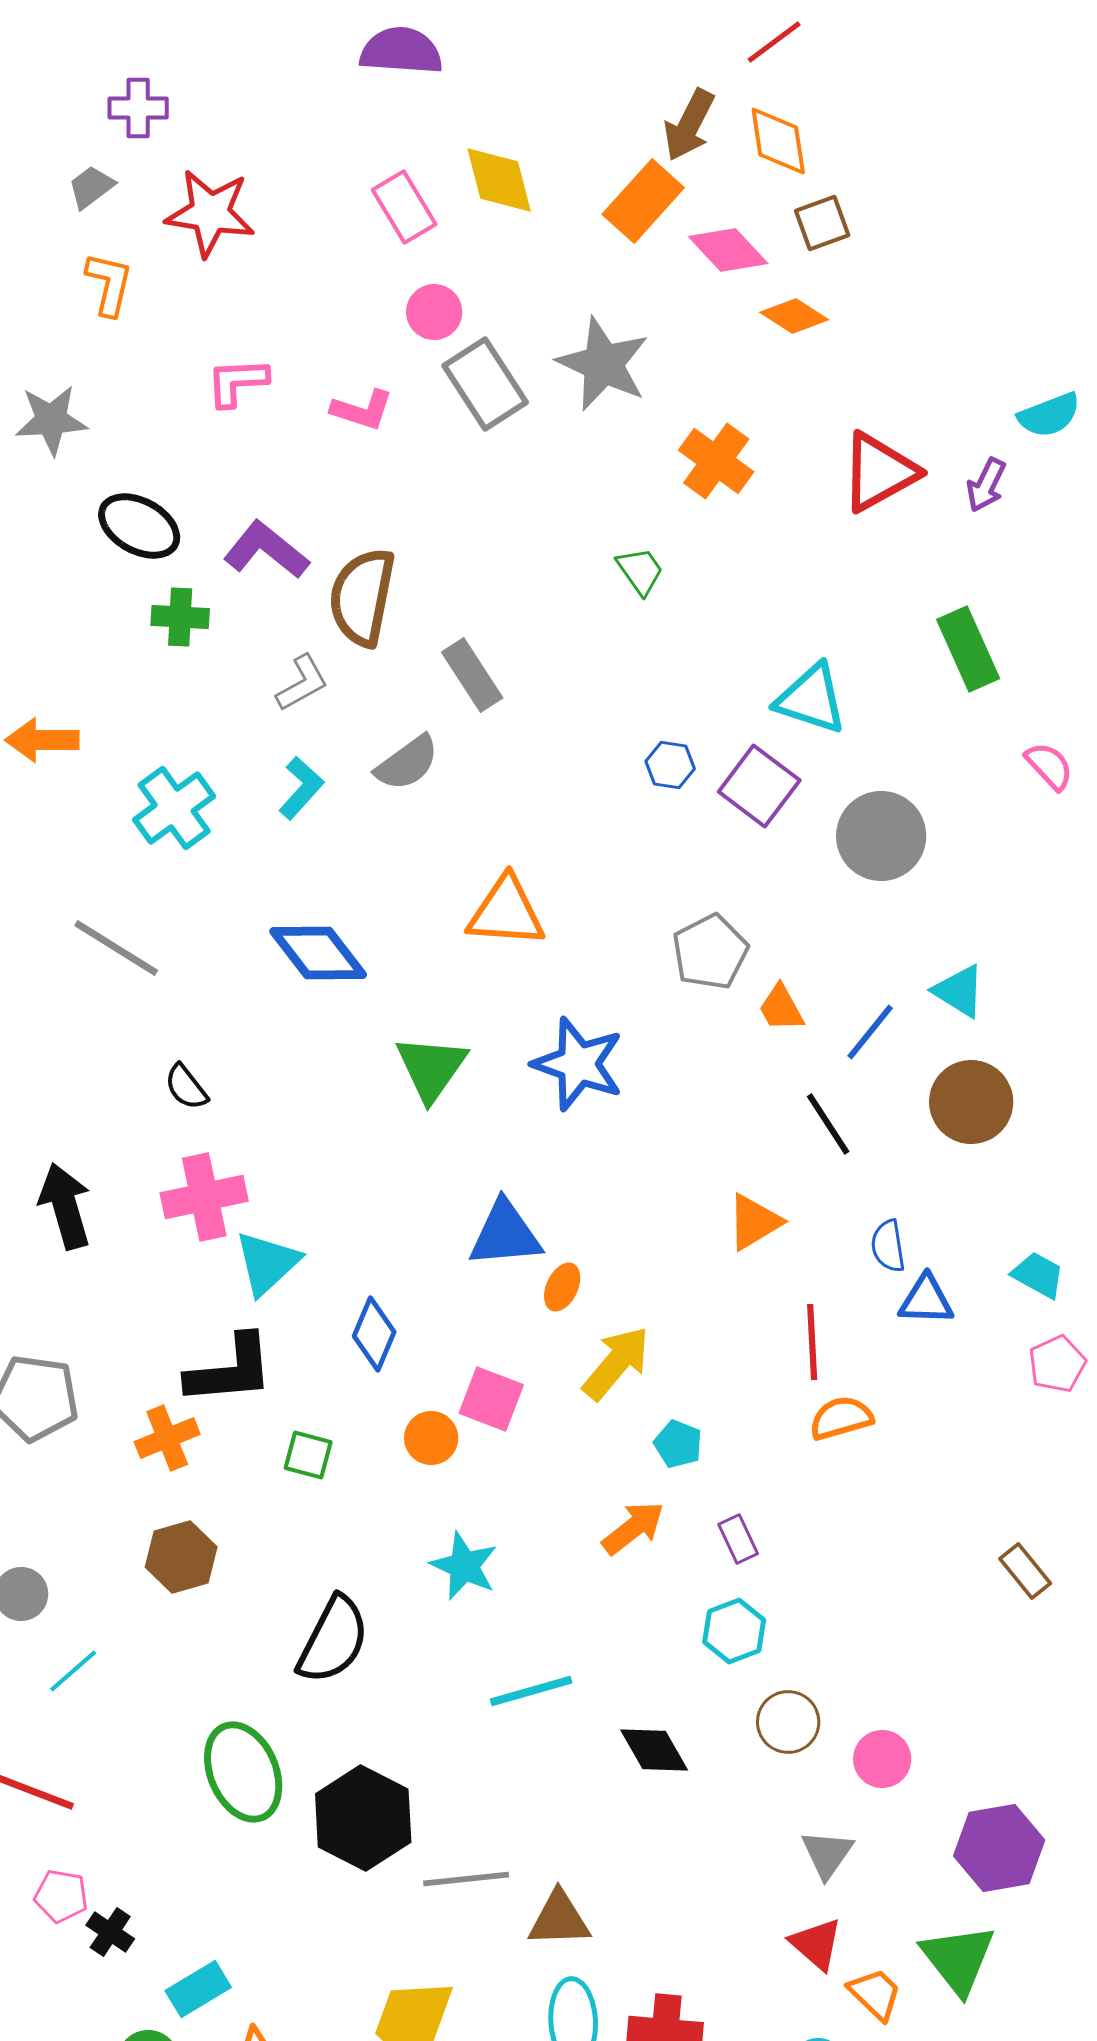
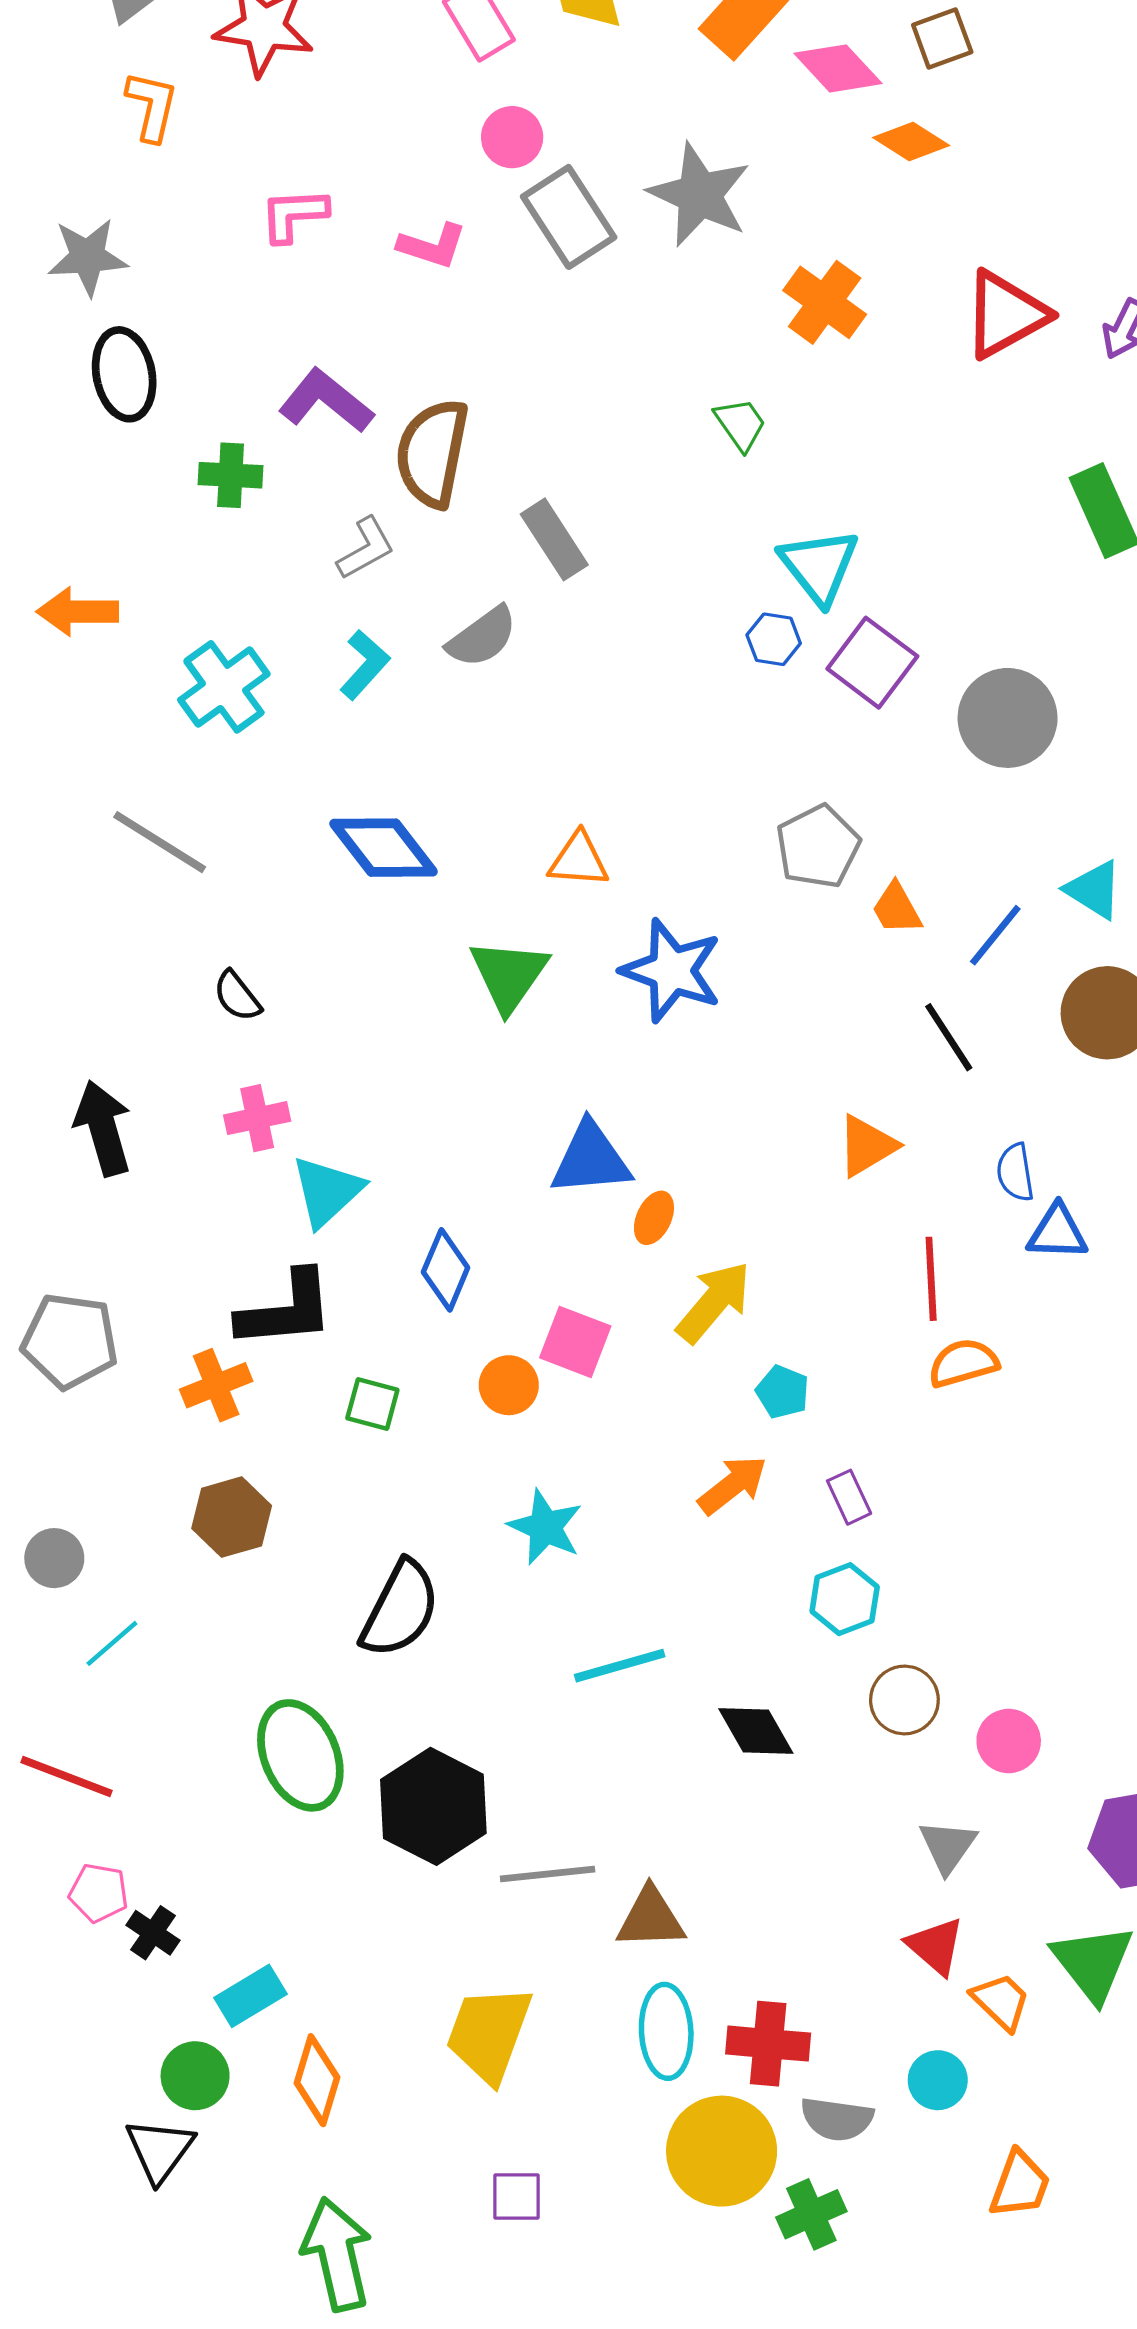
black ellipse: (139, 526) -> (124, 374), moved, turned 50
cyan triangle: (811, 699) -> (819, 566), moved, turned 34
orange triangle: (506, 912) -> (579, 860), moved, size x0.7
pink cross: (204, 1197) -> (257, 1118), size x0.7

